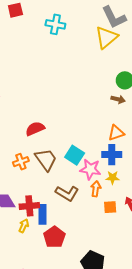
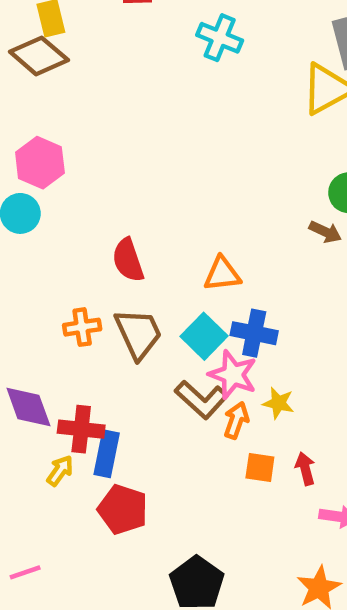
red semicircle: (35, 129) -> (128, 260), turned -96
orange triangle: (116, 133) -> (222, 274), moved
blue cross: (112, 155) -> (254, 333), moved
brown L-shape: (67, 193) -> (201, 400), moved
red pentagon: (54, 237) -> (123, 509), turned -30

